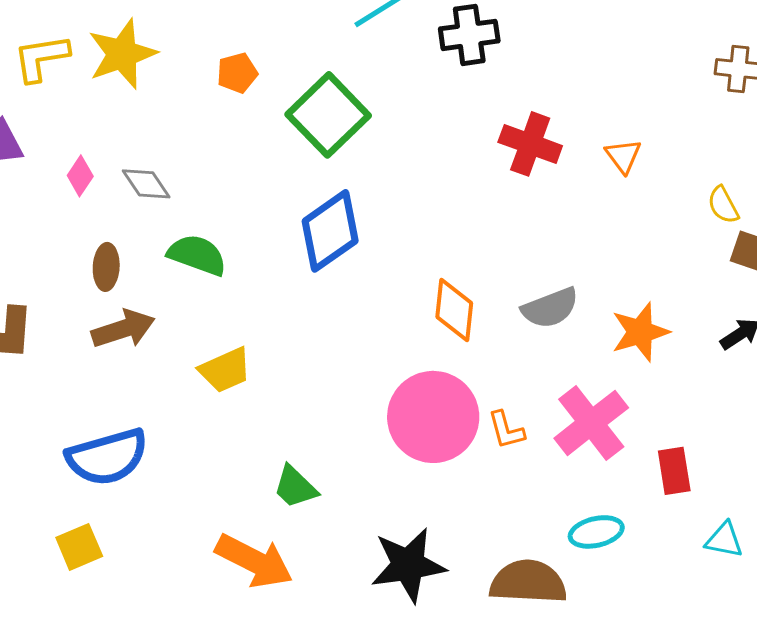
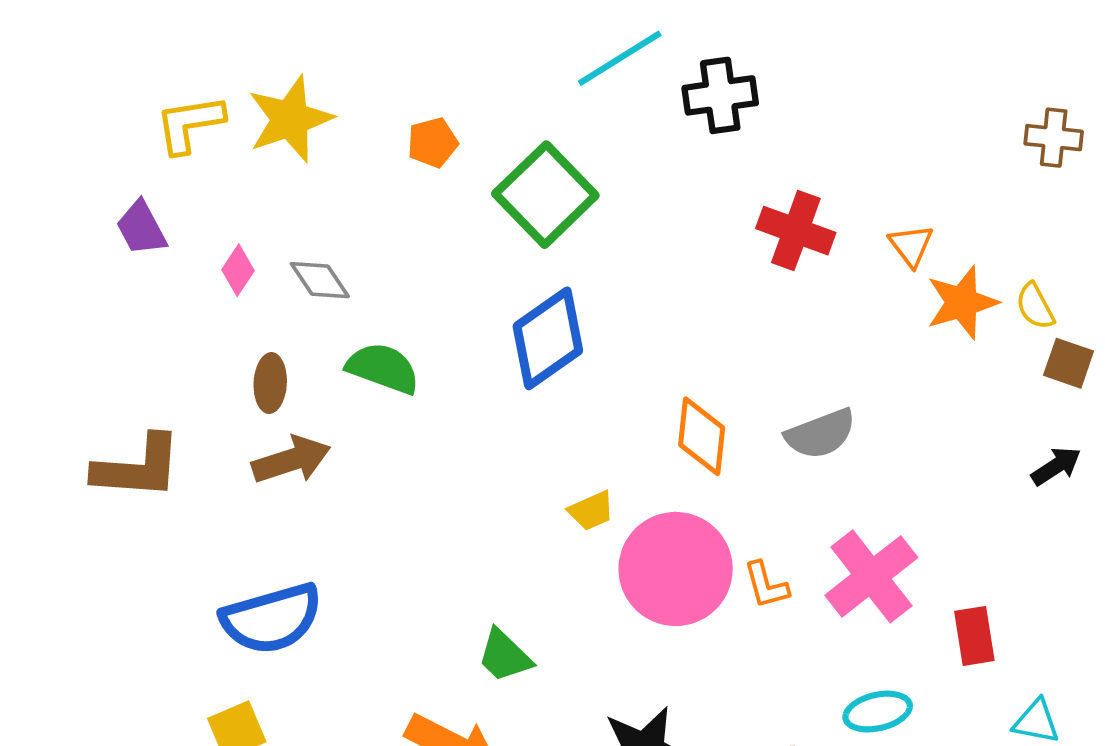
orange star: (640, 332) -> (962, 302), moved
yellow trapezoid: (225, 370) -> (591, 511), moved, size x0.7

